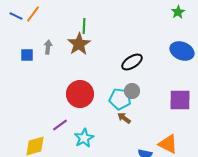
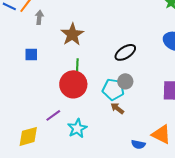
green line: (84, 26) -> (77, 66), moved
gray arrow: (48, 47) -> (39, 17), moved
blue square: (27, 55) -> (31, 54), moved

